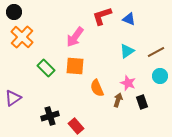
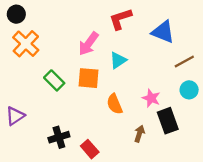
blue triangle: (129, 19) -> (163, 32), moved, size x1.5
cyan triangle: (127, 51) -> (118, 60), moved
brown arrow: (118, 100) -> (139, 134), moved
black rectangle: (142, 102) -> (168, 121), size x1.5

